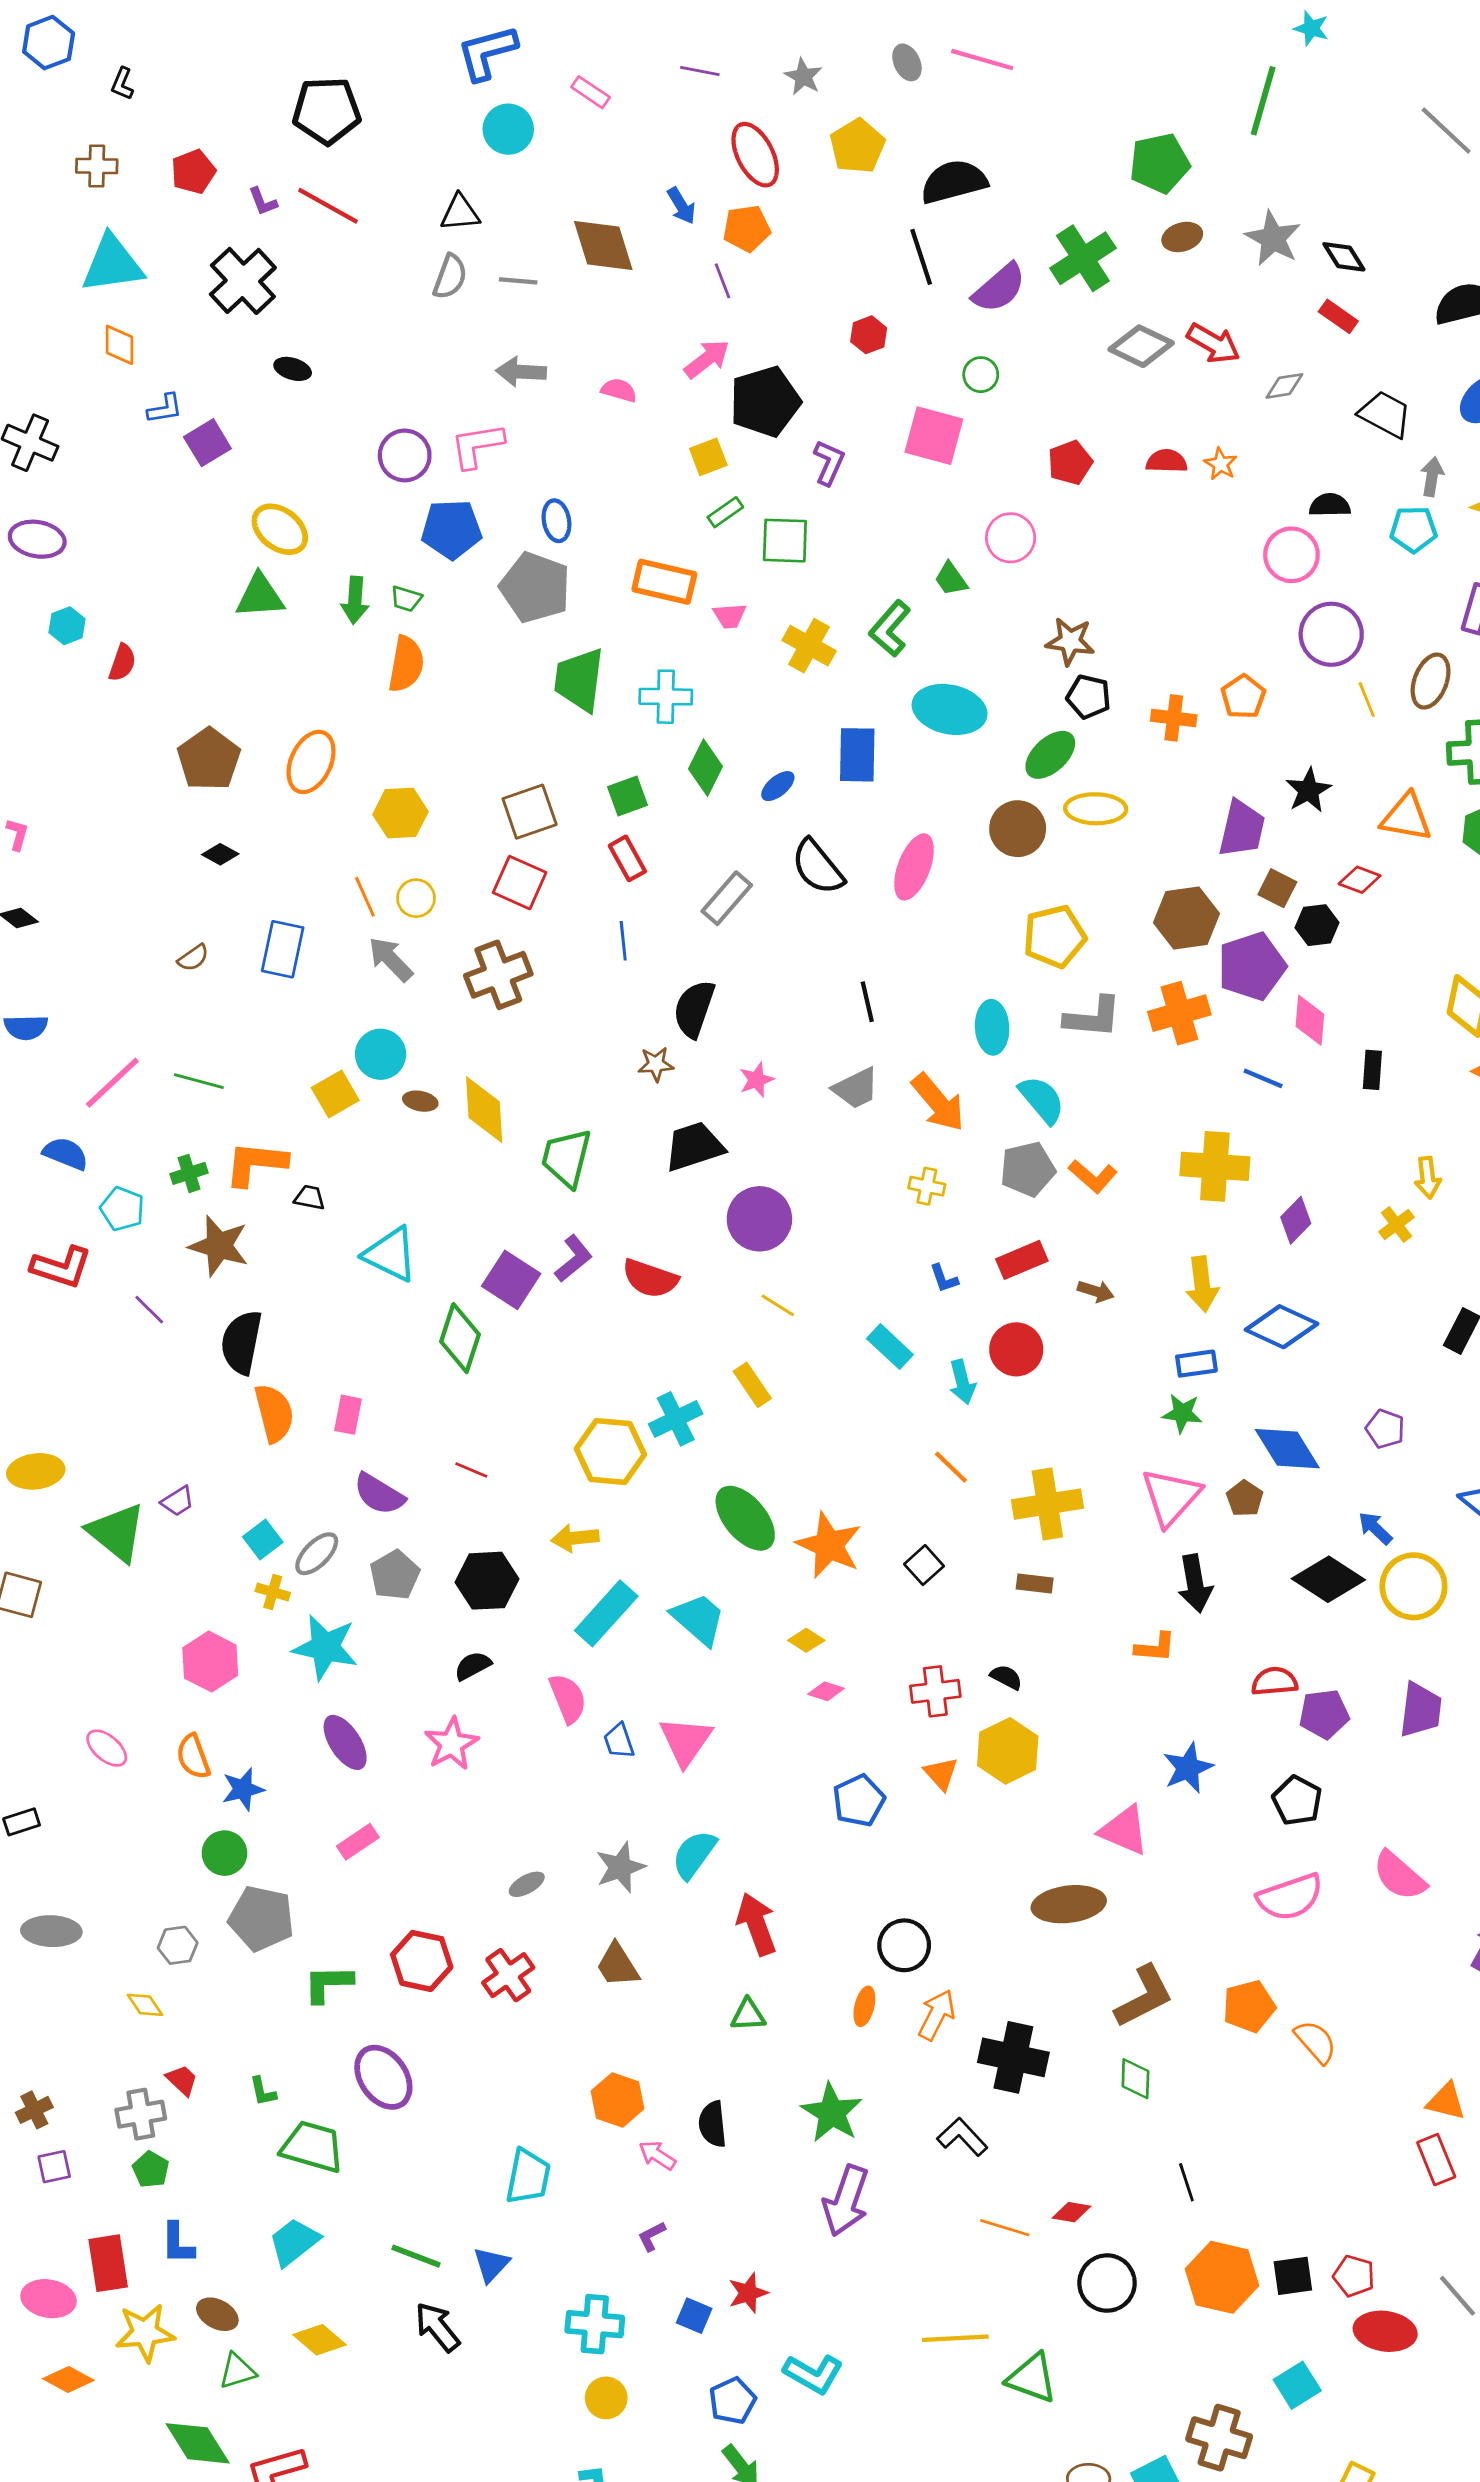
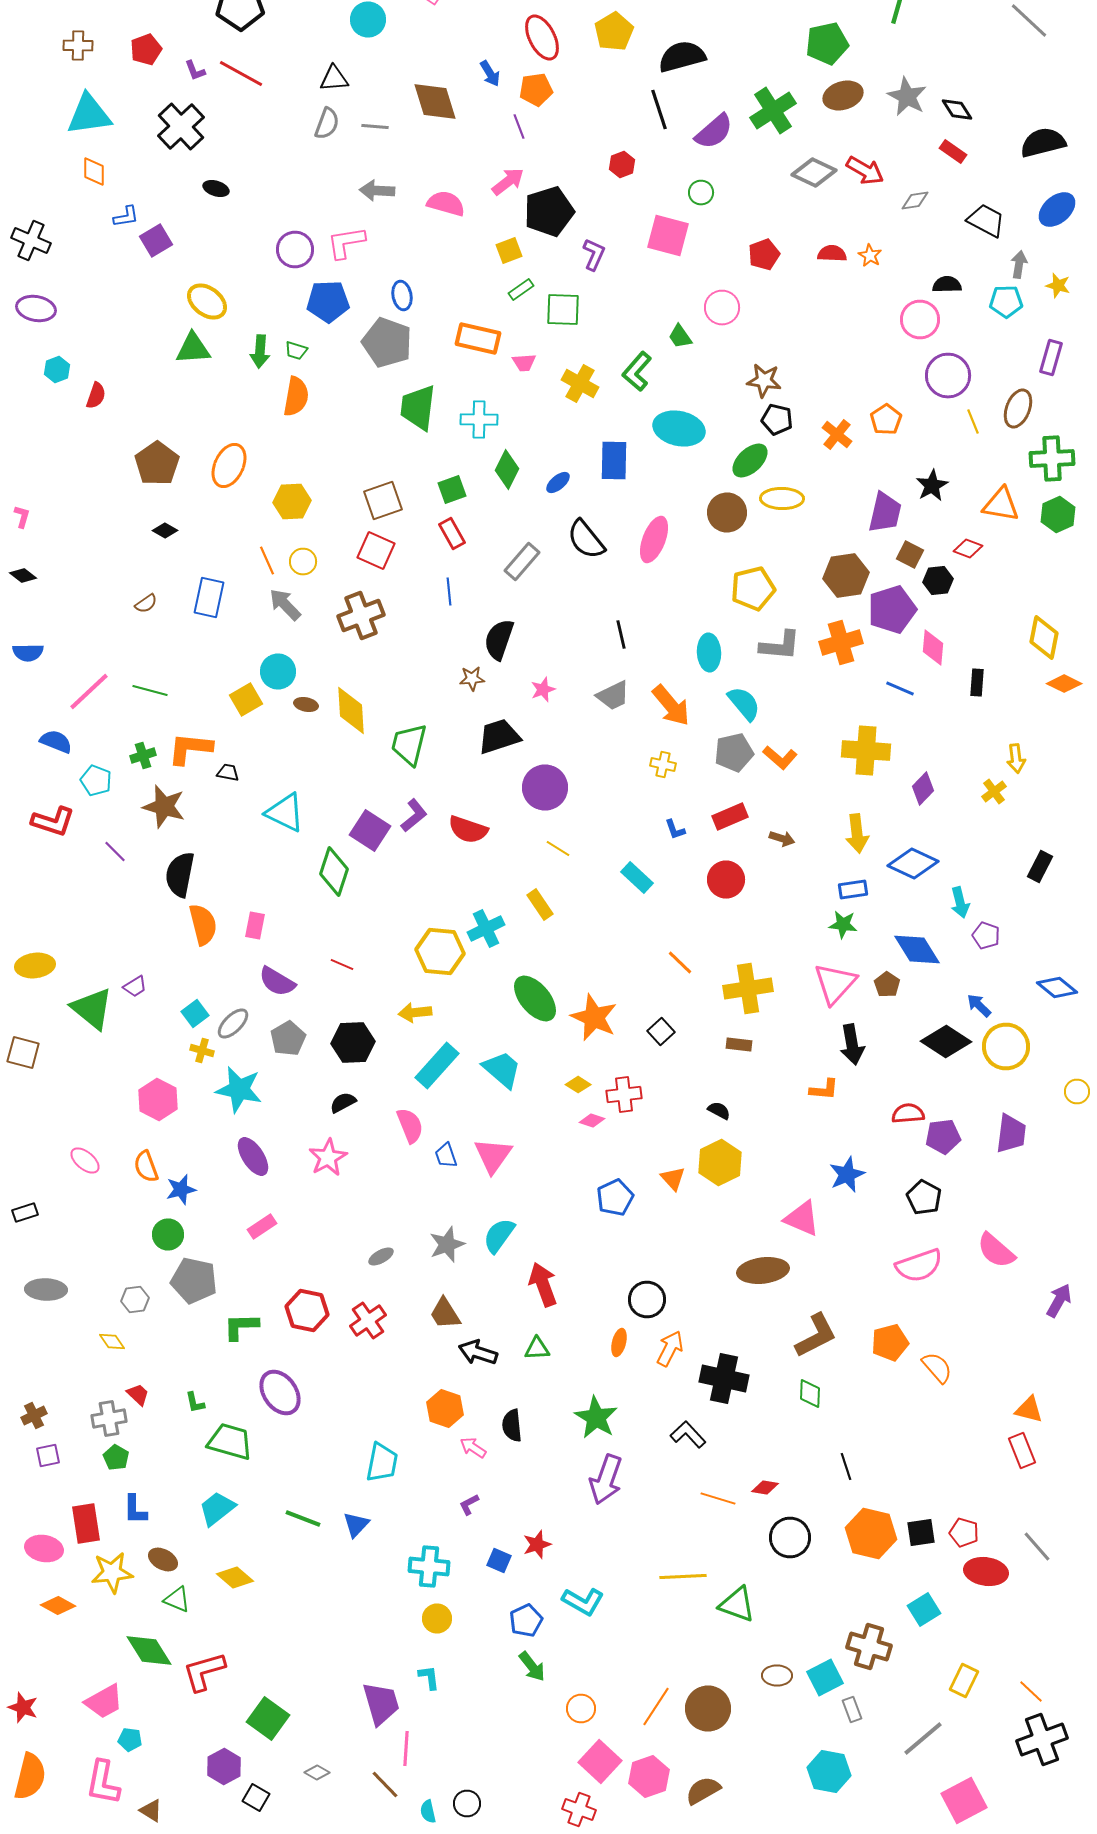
brown ellipse: (1182, 237) -> (843, 96), size x1.4
pink semicircle: (619, 390) -> (446, 204), size x1.5
orange cross: (1174, 718) -> (837, 434), turned 32
cyan arrow: (962, 1382) -> (960, 902), moved
red cross: (935, 1691) -> (624, 1094), moved
black arrow: (437, 2327) -> (478, 1352), moved, turned -33
green triangle: (237, 2371) -> (177, 1600), turned 40

